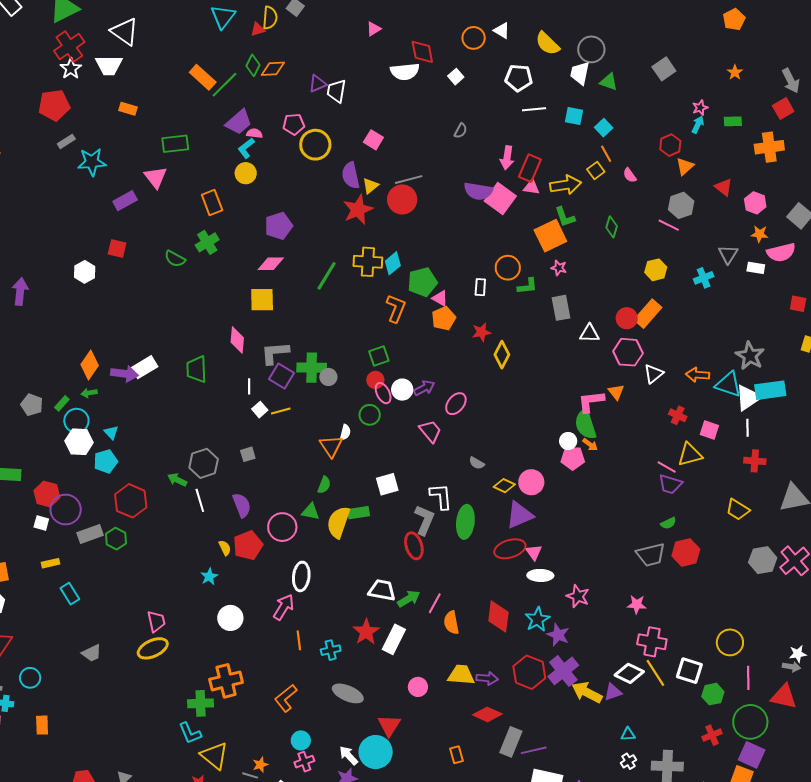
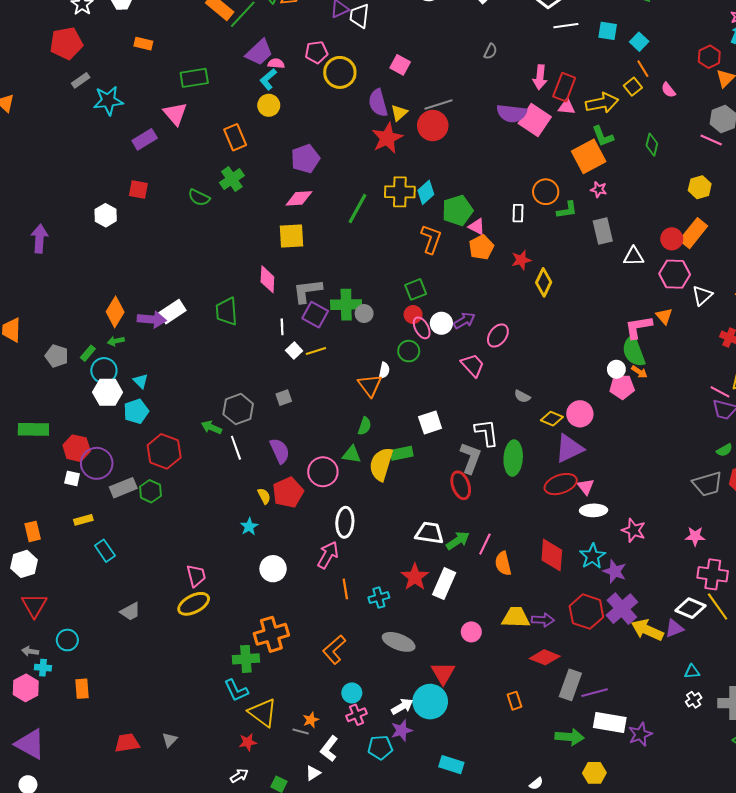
white arrow: (349, 755) -> (402, 706), turned 105

